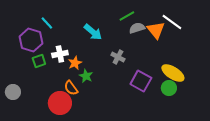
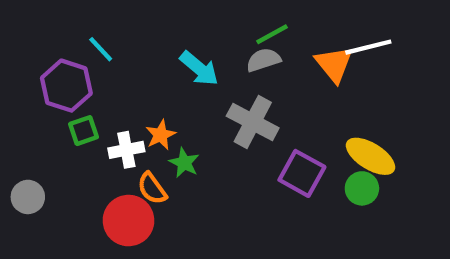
white line: (172, 22) -> (368, 47), turned -50
gray semicircle: (137, 28) -> (263, 60), moved
white cross: (60, 54) -> (126, 150), moved
gray cross: (118, 57) -> (253, 122), size x1.6

